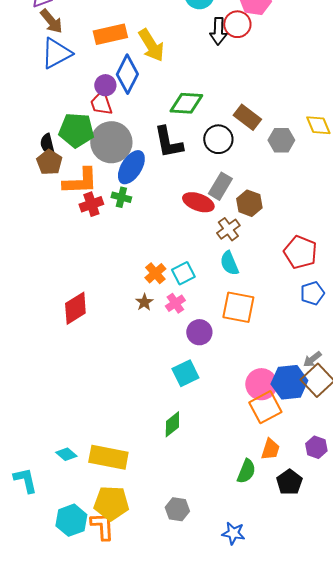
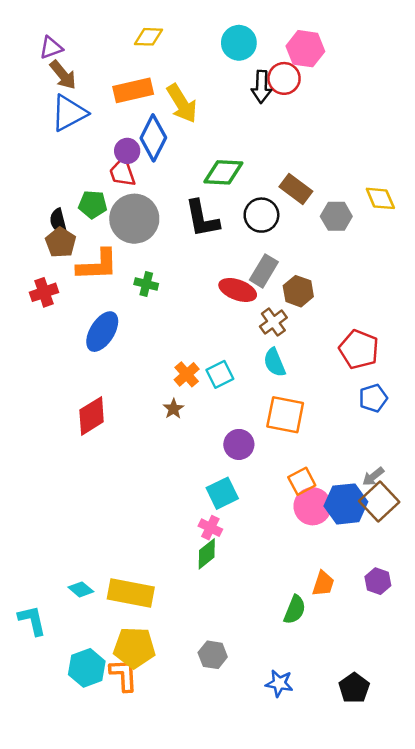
green pentagon: (76, 130) -> (93, 204), size x0.7
blue ellipse: (131, 167) -> (102, 332), moved
red cross: (91, 204) -> (44, 292), moved
pink cross: (175, 303) -> (210, 528), moved, turned -30
orange square: (265, 407) -> (302, 481), moved, size x0.7
black pentagon: (289, 482) -> (354, 688), moved

